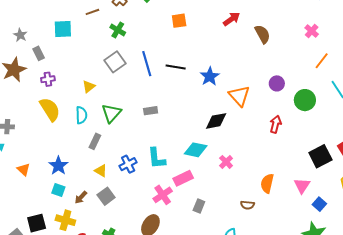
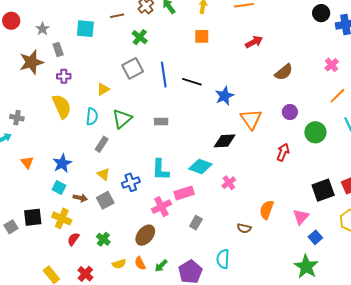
brown semicircle: (262, 34) -> (284, 72), moved, turned 72
blue cross: (128, 164) -> (131, 182), moved
brown arrow: (81, 197) -> (80, 198), turned -128

